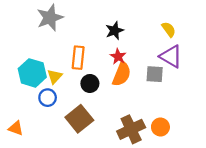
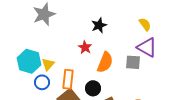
red star: (118, 56) -> (85, 47), moved
orange rectangle: (78, 58) -> (68, 79), moved
black circle: (90, 83) -> (93, 88), moved

